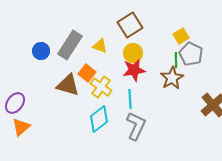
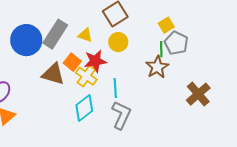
blue circle: (41, 51) -> (26, 40), size x1.8
red star: (134, 70) -> (95, 61), moved

